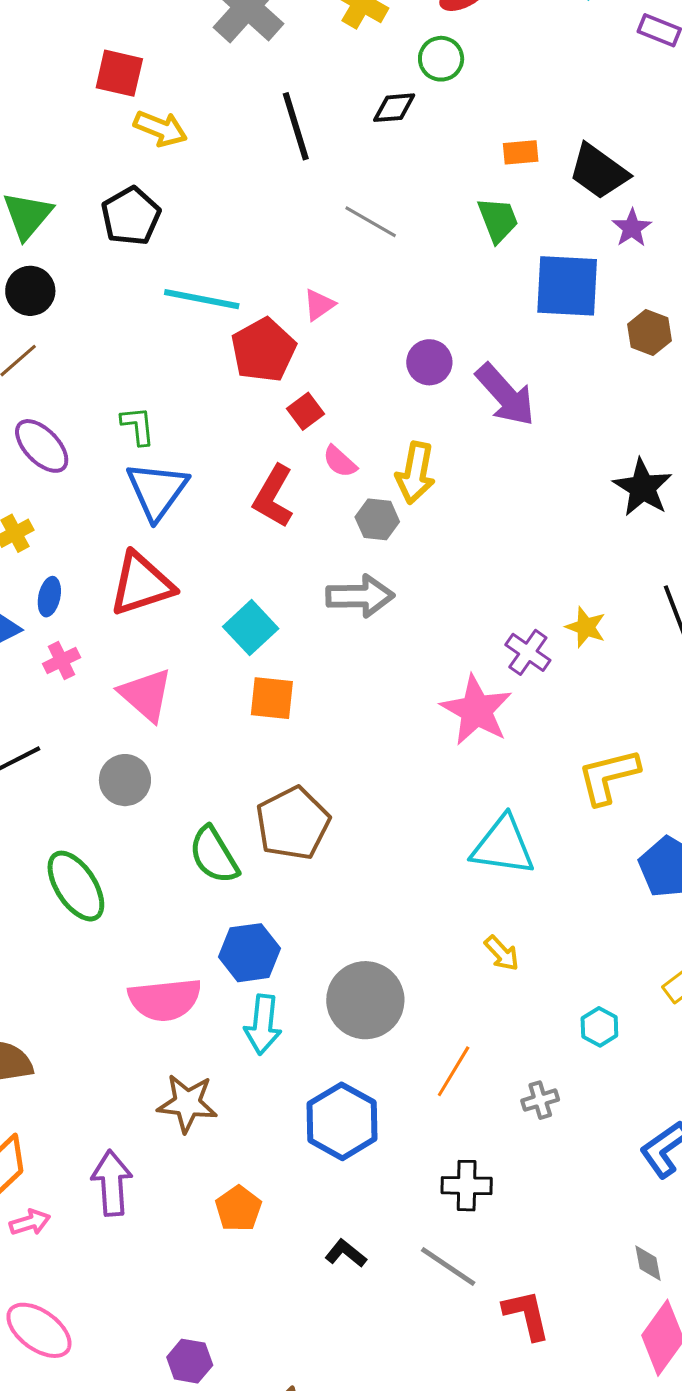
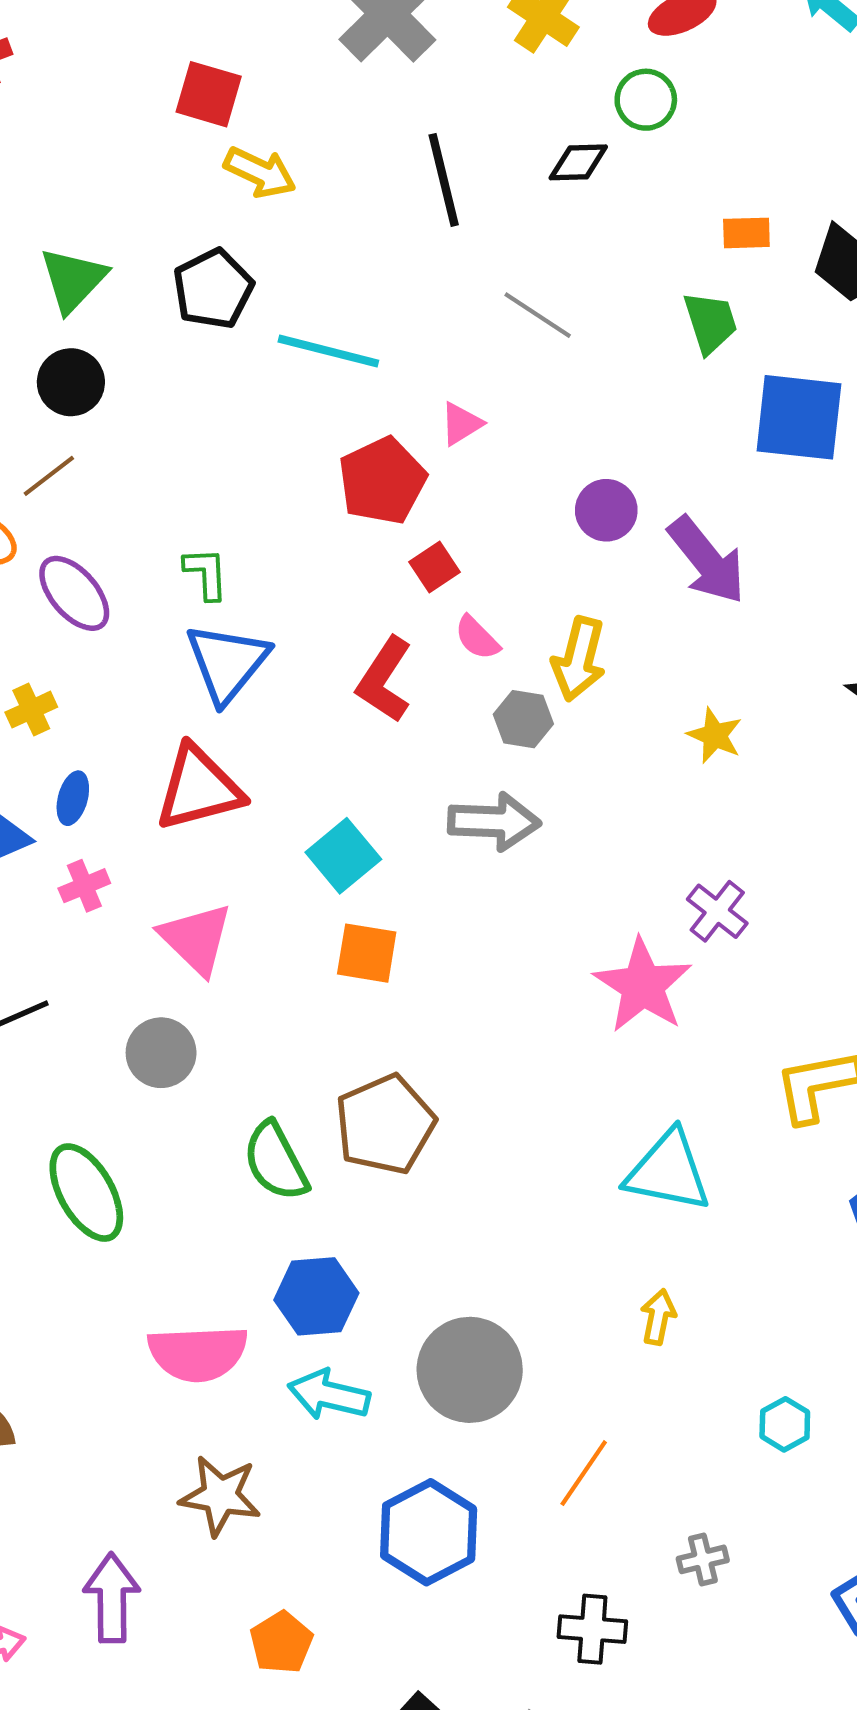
cyan line: (202, 299) -> (328, 351), moved
yellow star: (586, 627) -> (715, 735), moved
yellow arrow: (502, 953) -> (658, 1317), turned -129
cyan arrow: (263, 1024) -> (329, 1395), turned 94
gray cross: (540, 1100) -> (703, 1559), moved

